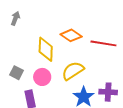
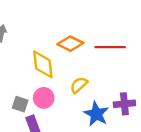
yellow semicircle: (73, 71) -> (79, 85), size x0.7
gray square: (16, 73) -> (20, 104), moved

